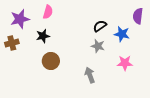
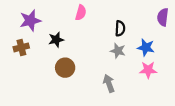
pink semicircle: (48, 12) -> (81, 13), moved
black semicircle: (100, 26) -> (120, 28), turned 128
blue star: (122, 34) -> (146, 47), moved

